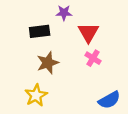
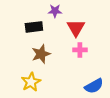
pink cross: (93, 58) -> (80, 50), turned -32

